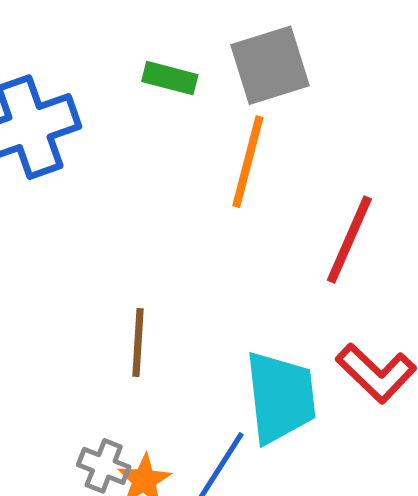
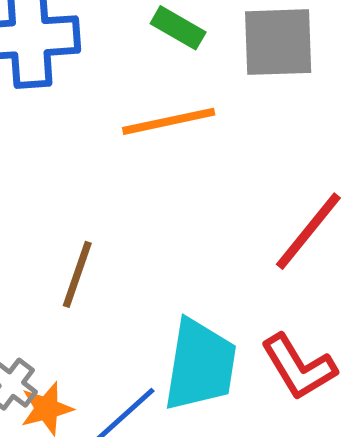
orange line: (248, 162) -> (169, 121), moved, turned 48

